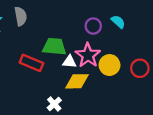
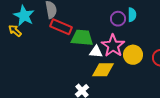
cyan semicircle: (118, 22) -> (132, 15), moved, turned 48
red rectangle: (31, 63) -> (61, 27), moved

